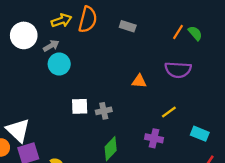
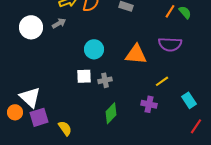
white circle: (24, 35) -> (31, 27), moved
cyan circle: (59, 64) -> (94, 49), moved
orange triangle: (139, 81) -> (136, 54), size x1.6
cyan rectangle: (200, 134) -> (189, 100), turned 35

